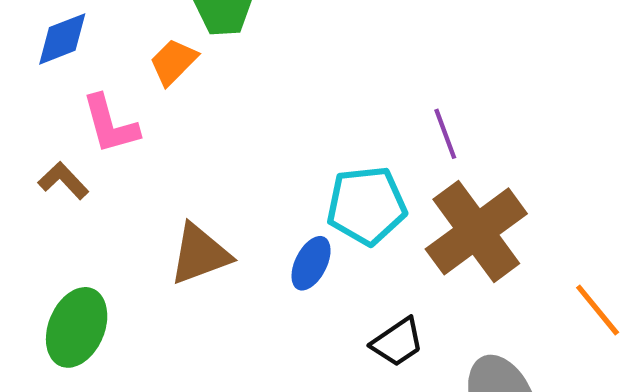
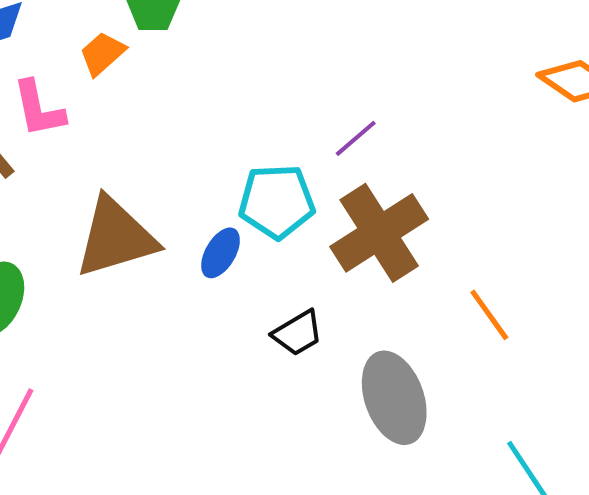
purple line: (445, 134) -> (356, 138), turned 66
brown triangle: (200, 254) -> (116, 237), size x1.4

